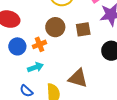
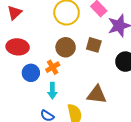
brown square: (83, 29) -> (94, 45), turned 35
cyan arrow: (35, 67) -> (52, 91), turned 119

